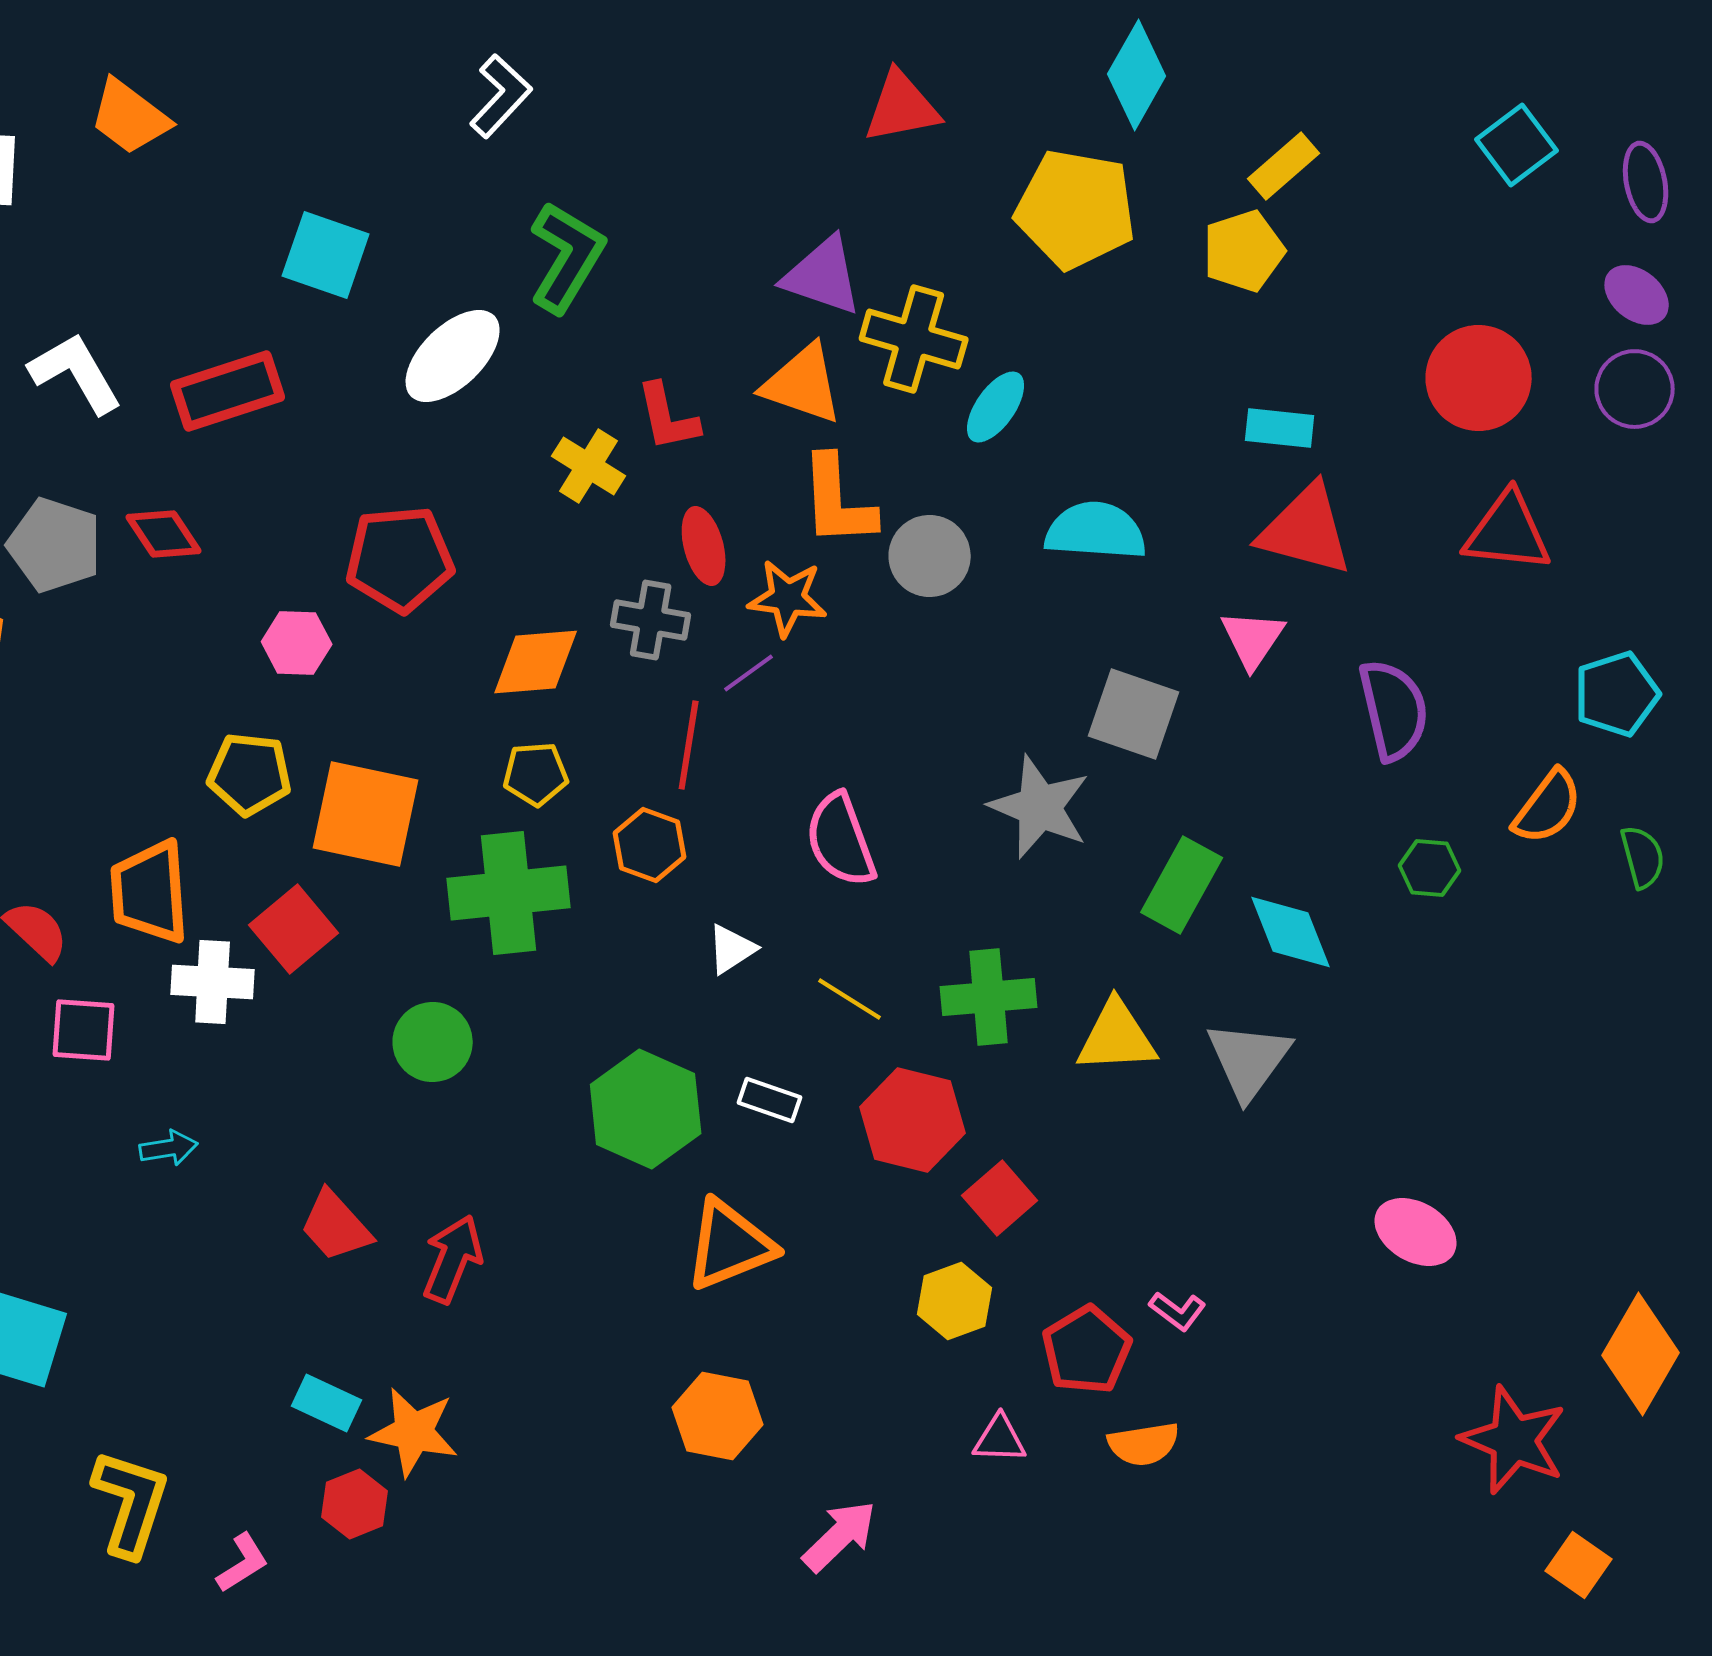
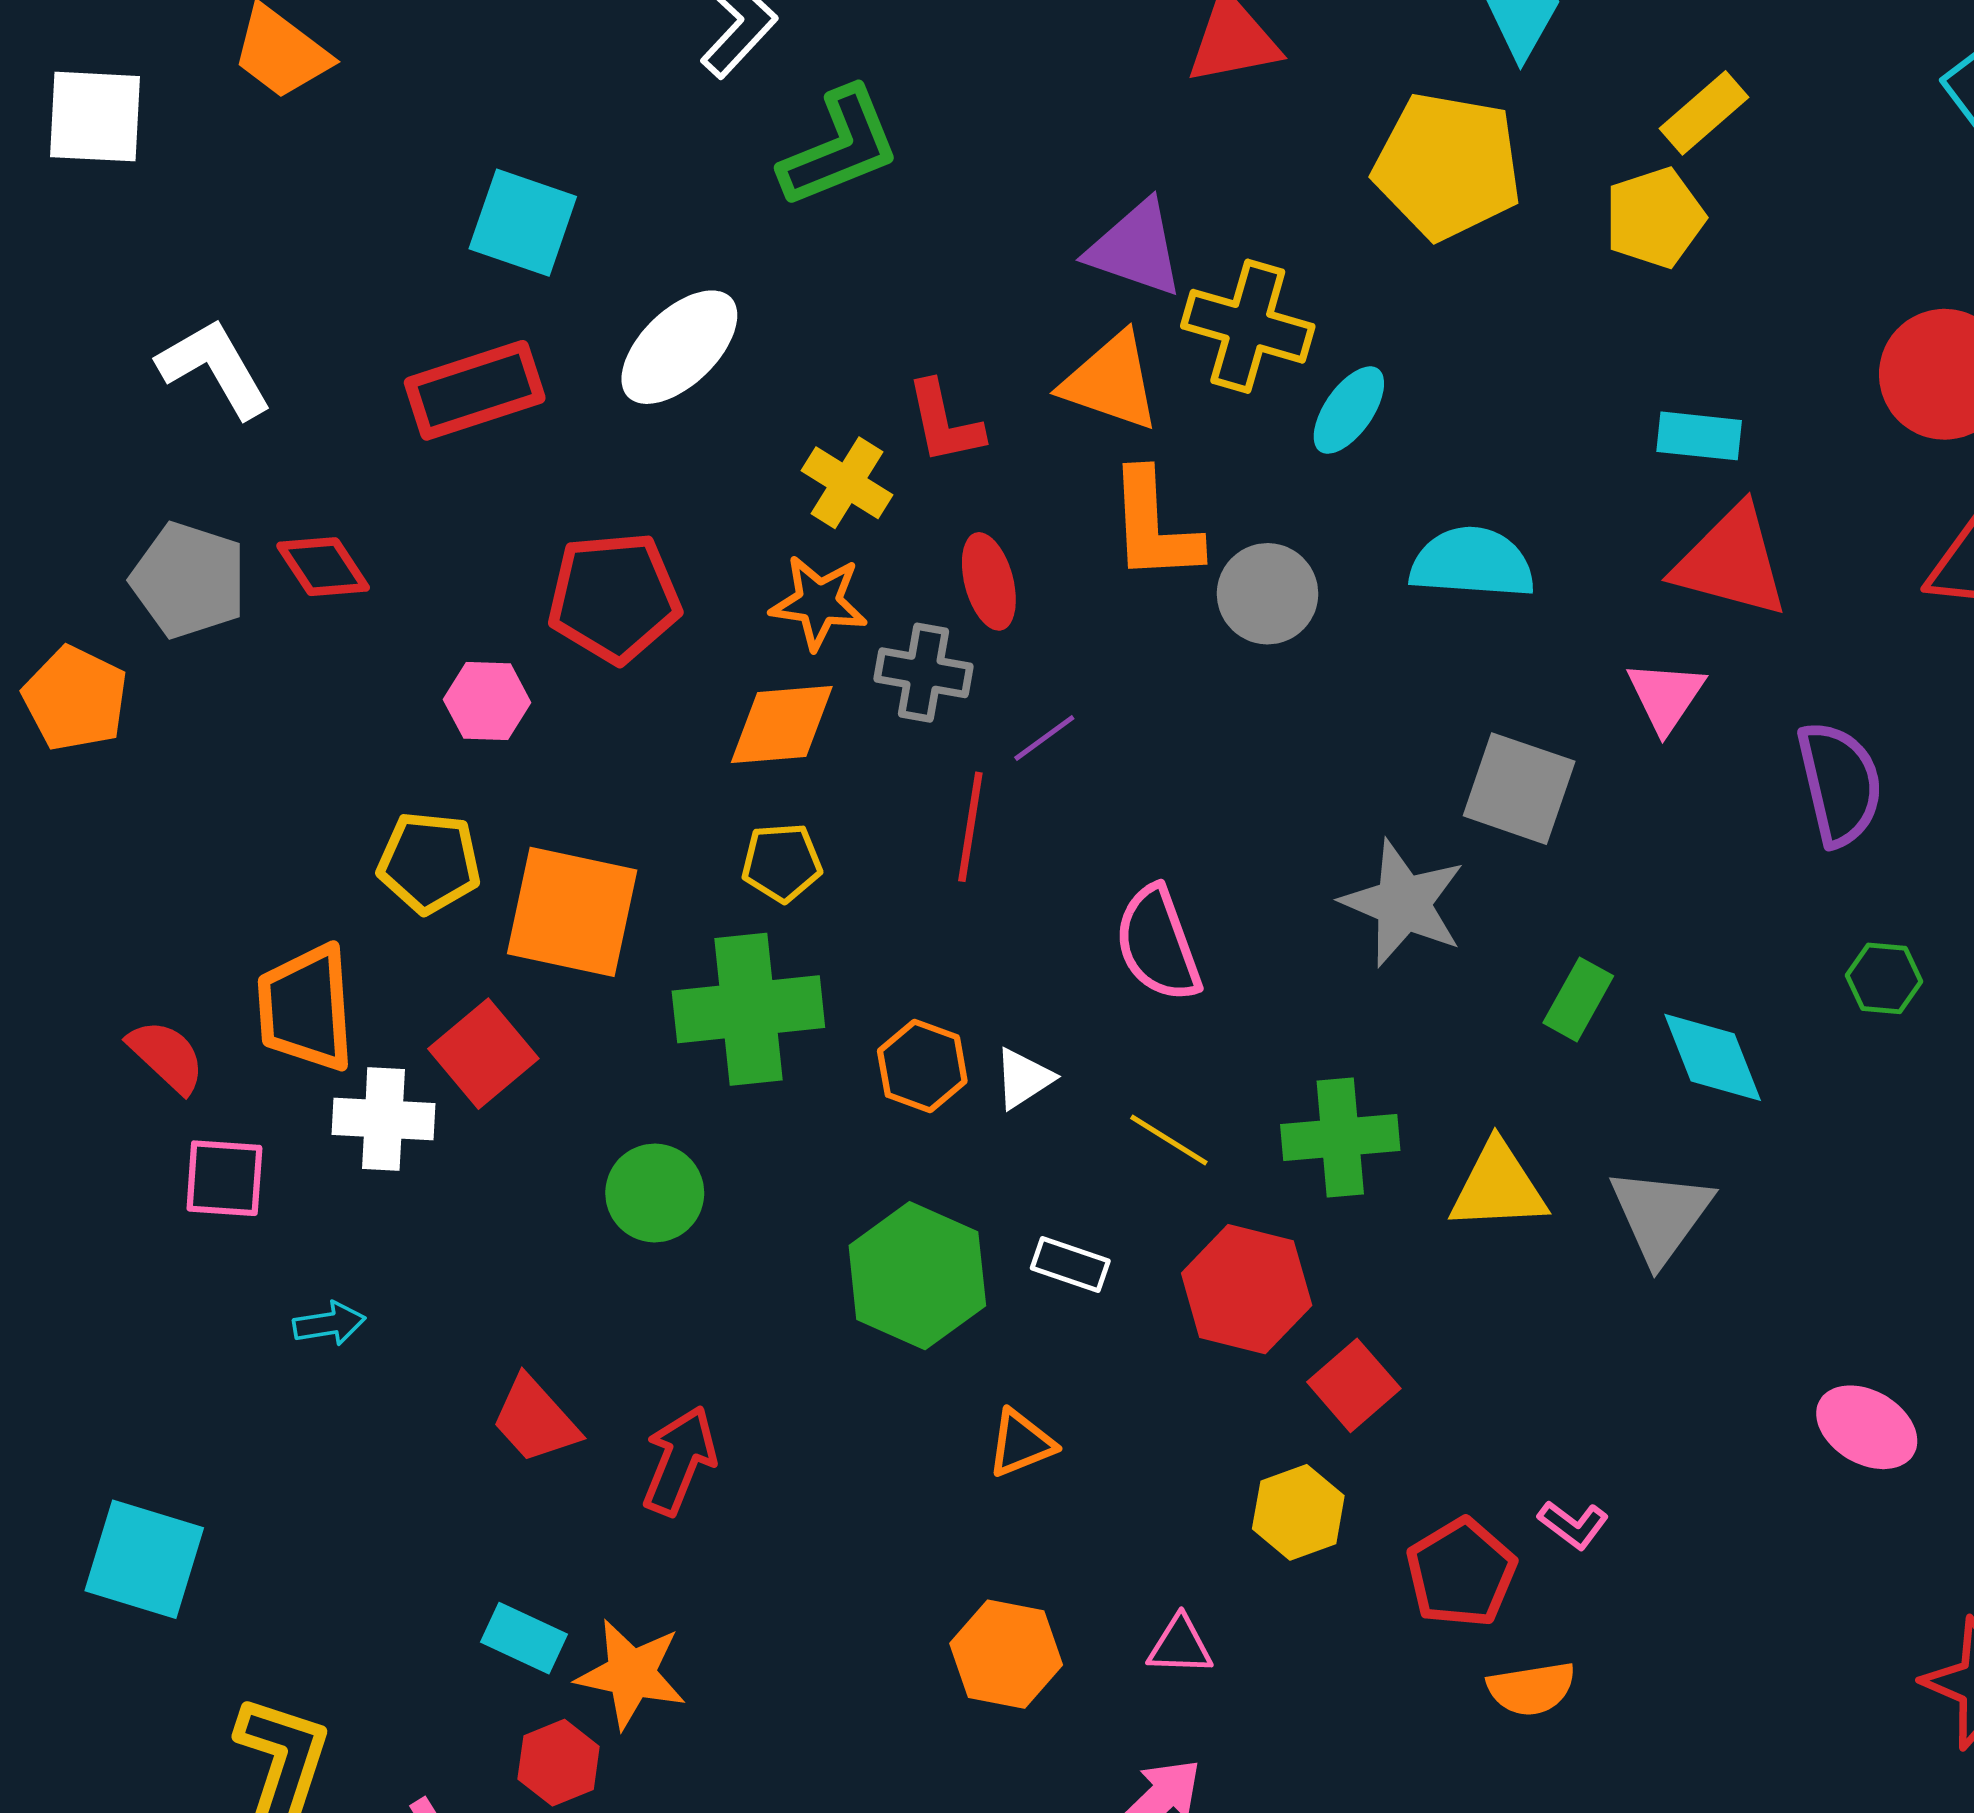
green L-shape: (567, 257) -> (840, 147), moved, turned 37
red rectangle: (228, 391) -> (475, 390), moved
orange star: (788, 598) -> (819, 602), moved
orange hexagon: (650, 845) -> (922, 1066), moved
green rectangle: (1182, 885) -> (1578, 999), size x0.7
orange triangle: (730, 1245) -> (1021, 1443), size x0.6
pink triangle: (1000, 1439) -> (1180, 1645), moved

